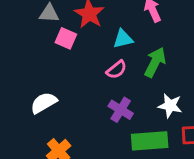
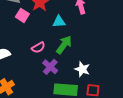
green arrow: (155, 62) -> (64, 45), moved
pink semicircle: (116, 70) -> (38, 48), moved

